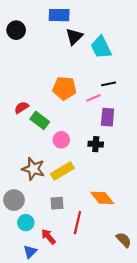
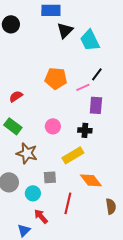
black line: (109, 84) -> (97, 74), turned -40
green rectangle: (40, 120) -> (13, 126), moved
yellow rectangle: (62, 171) -> (73, 155), moved
gray square: (57, 203) -> (50, 177), moved
cyan circle: (26, 223) -> (33, 193), moved
brown semicircle: (124, 240) -> (111, 206), moved, turned 35

